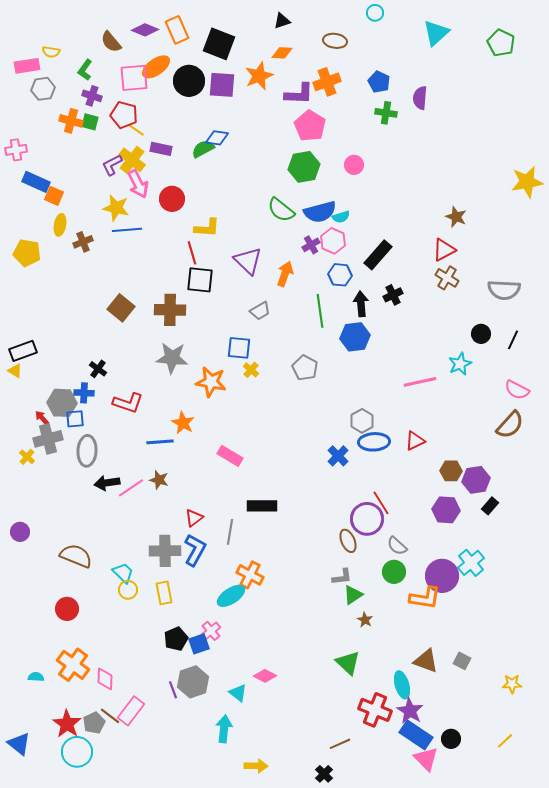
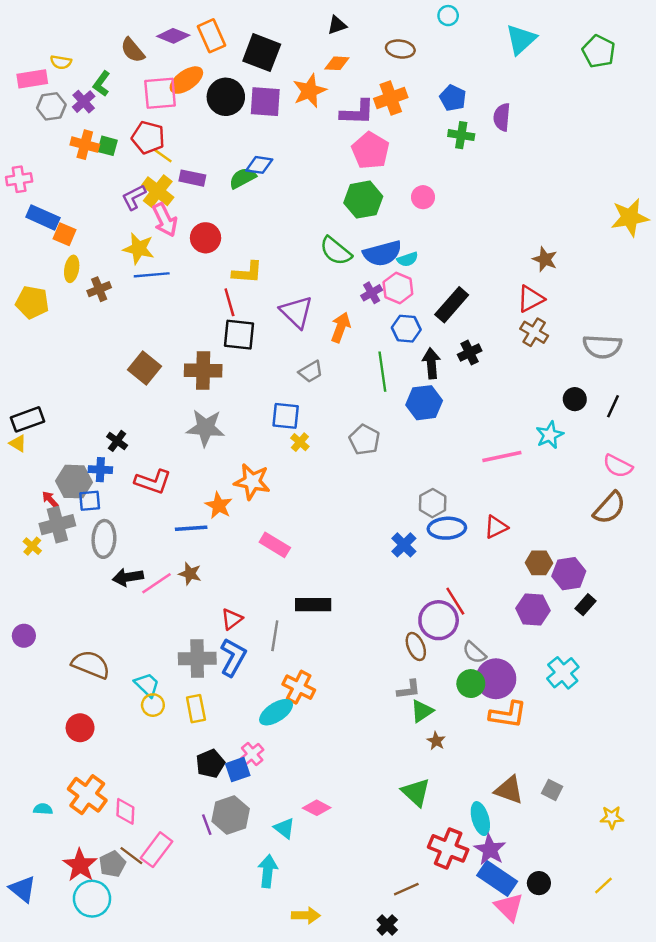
purple cross: (92, 96) -> (84, 102), moved, turned 30
orange star: (211, 382) -> (252, 482), moved
purple circle: (442, 576) -> (496, 679), moved

